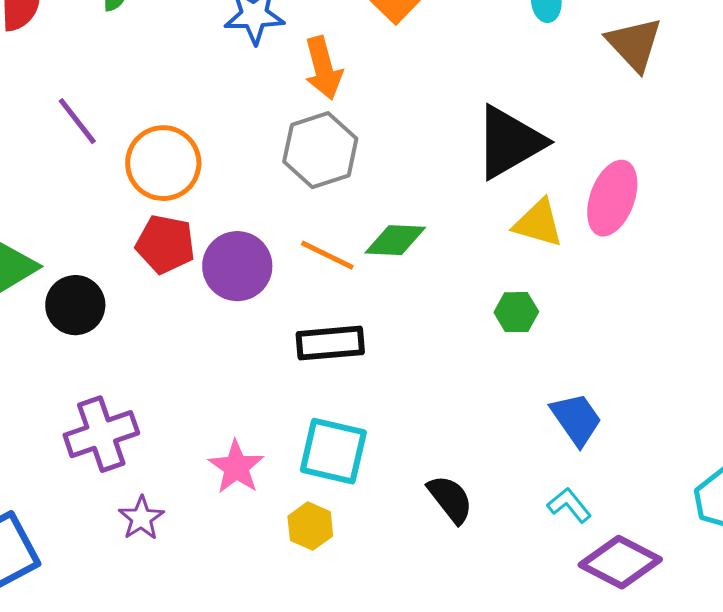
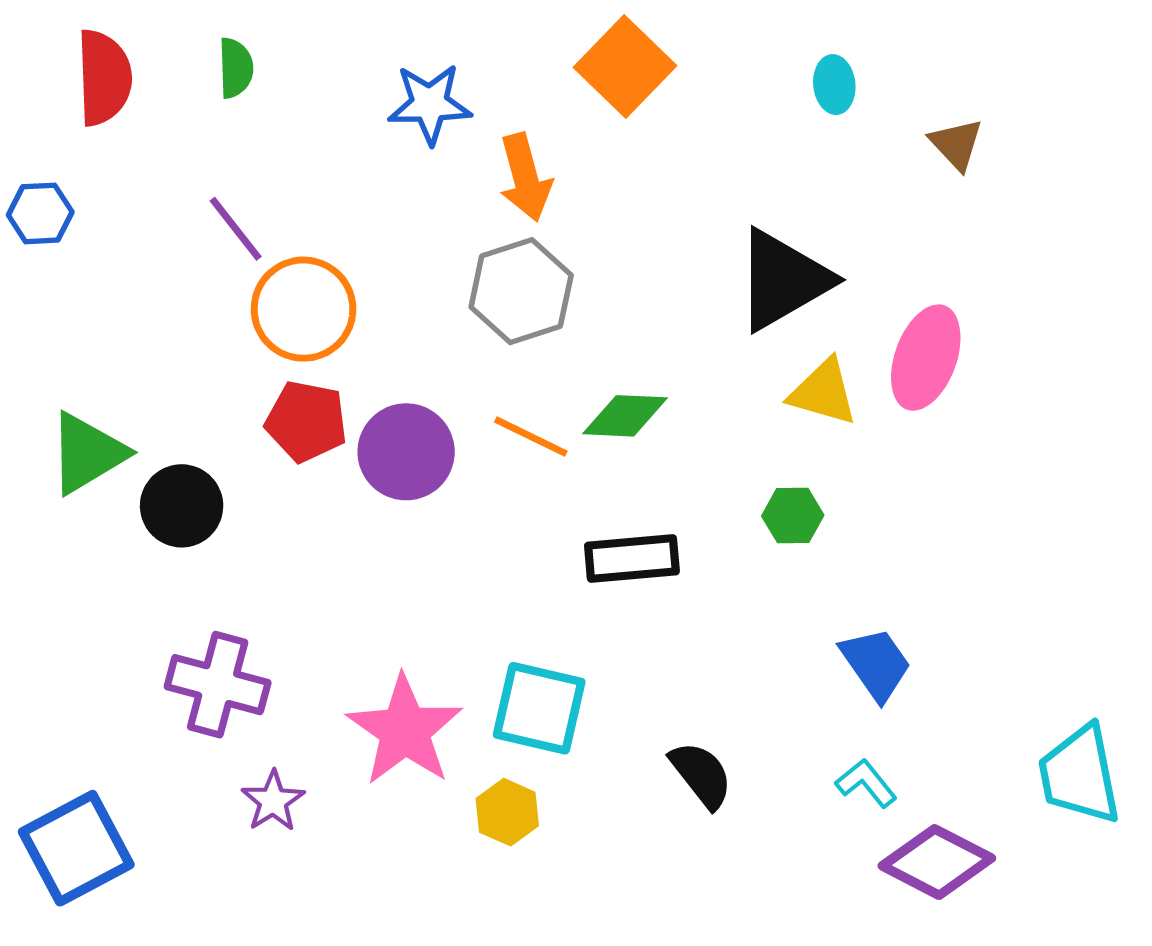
brown triangle: (634, 44) -> (956, 144), size x0.7
purple line: (77, 121) -> (236, 229), moved
black rectangle: (330, 343) -> (632, 559), moved
purple cross: (101, 434) -> (218, 685), turned 34
pink star: (236, 467) -> (405, 730), size x1.5

